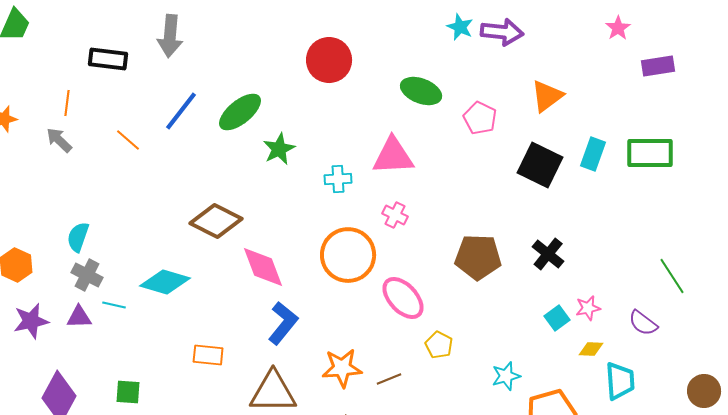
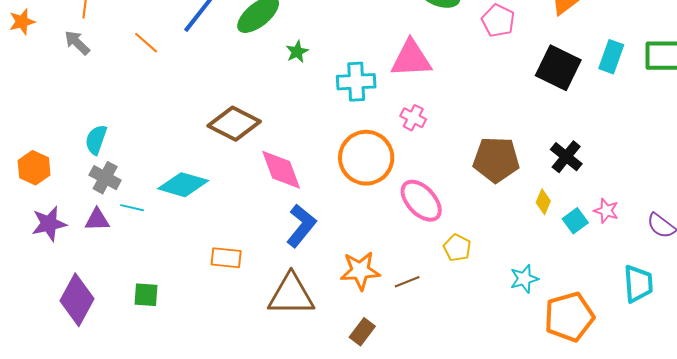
green star: (279, 149) -> (297, 52), size x0.7
cyan cross: (338, 179) -> (356, 82), size x1.4
pink star: (588, 308) -> (606, 211), turned 30
yellow diamond: (591, 349) -> (543, 202), moved, turned -70

